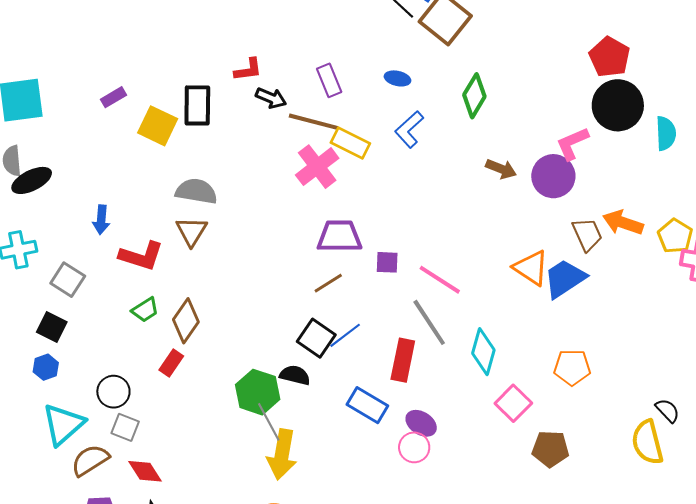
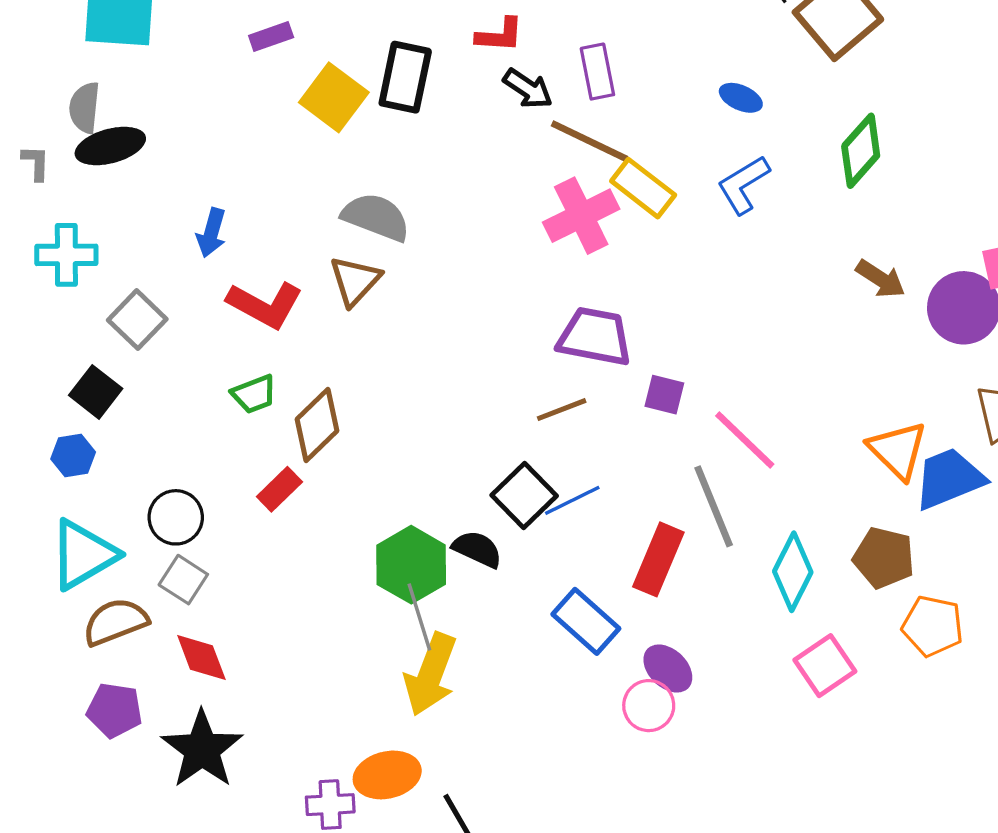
purple rectangle: (329, 80) -> (597, 72), moved
brown pentagon: (550, 449) -> (884, 558), moved

